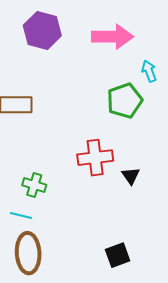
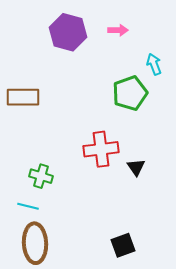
purple hexagon: (42, 30) -> (68, 32), moved
pink arrow: (112, 37) -> (118, 30), size x0.5

